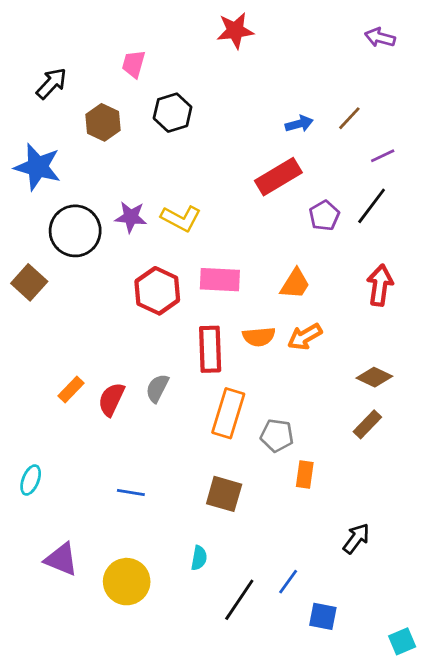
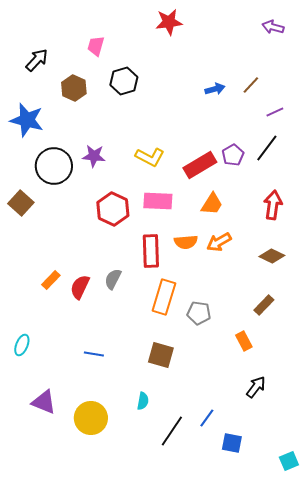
red rectangle: (278, 177) -> (200, 165), moved
yellow L-shape: (181, 218) -> (150, 157), moved
brown diamond: (374, 377) -> (272, 256), moved
orange rectangle: (305, 474) -> (244, 341), moved, turned -36

